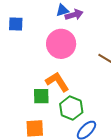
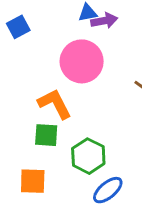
blue square: (16, 24) -> (18, 27), turned -35
orange L-shape: (57, 82) -> (55, 104), moved

